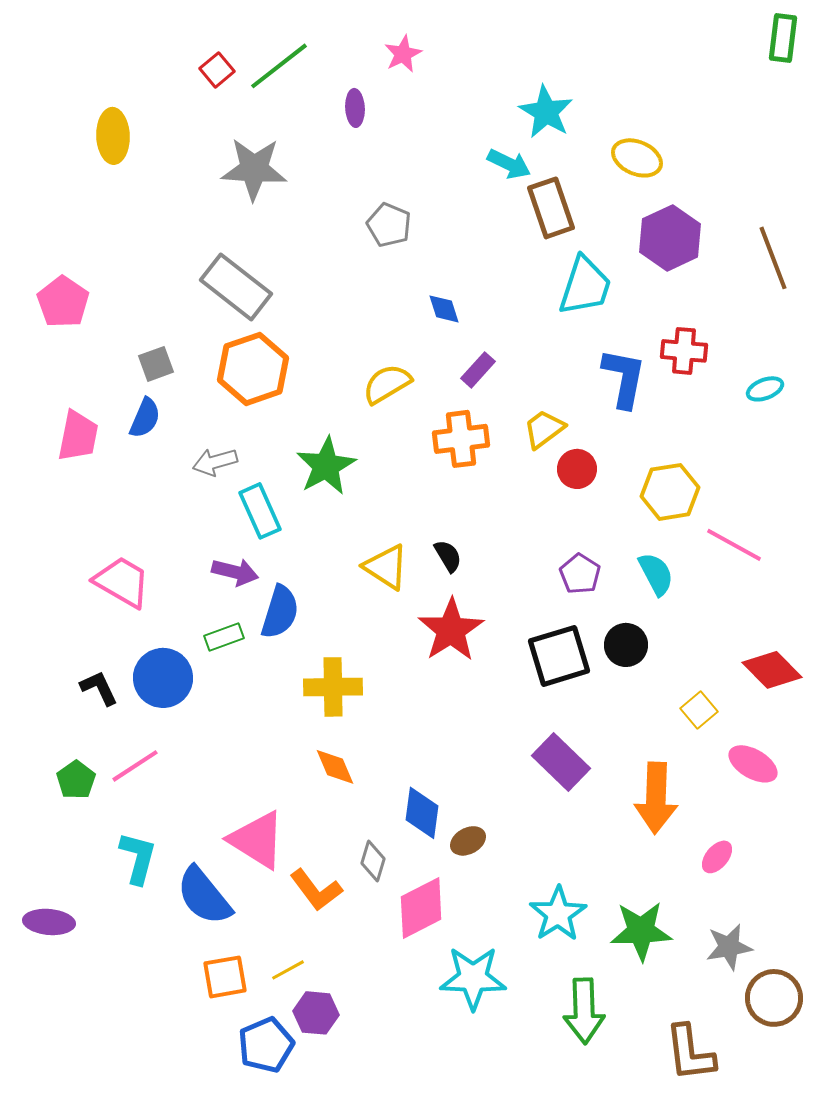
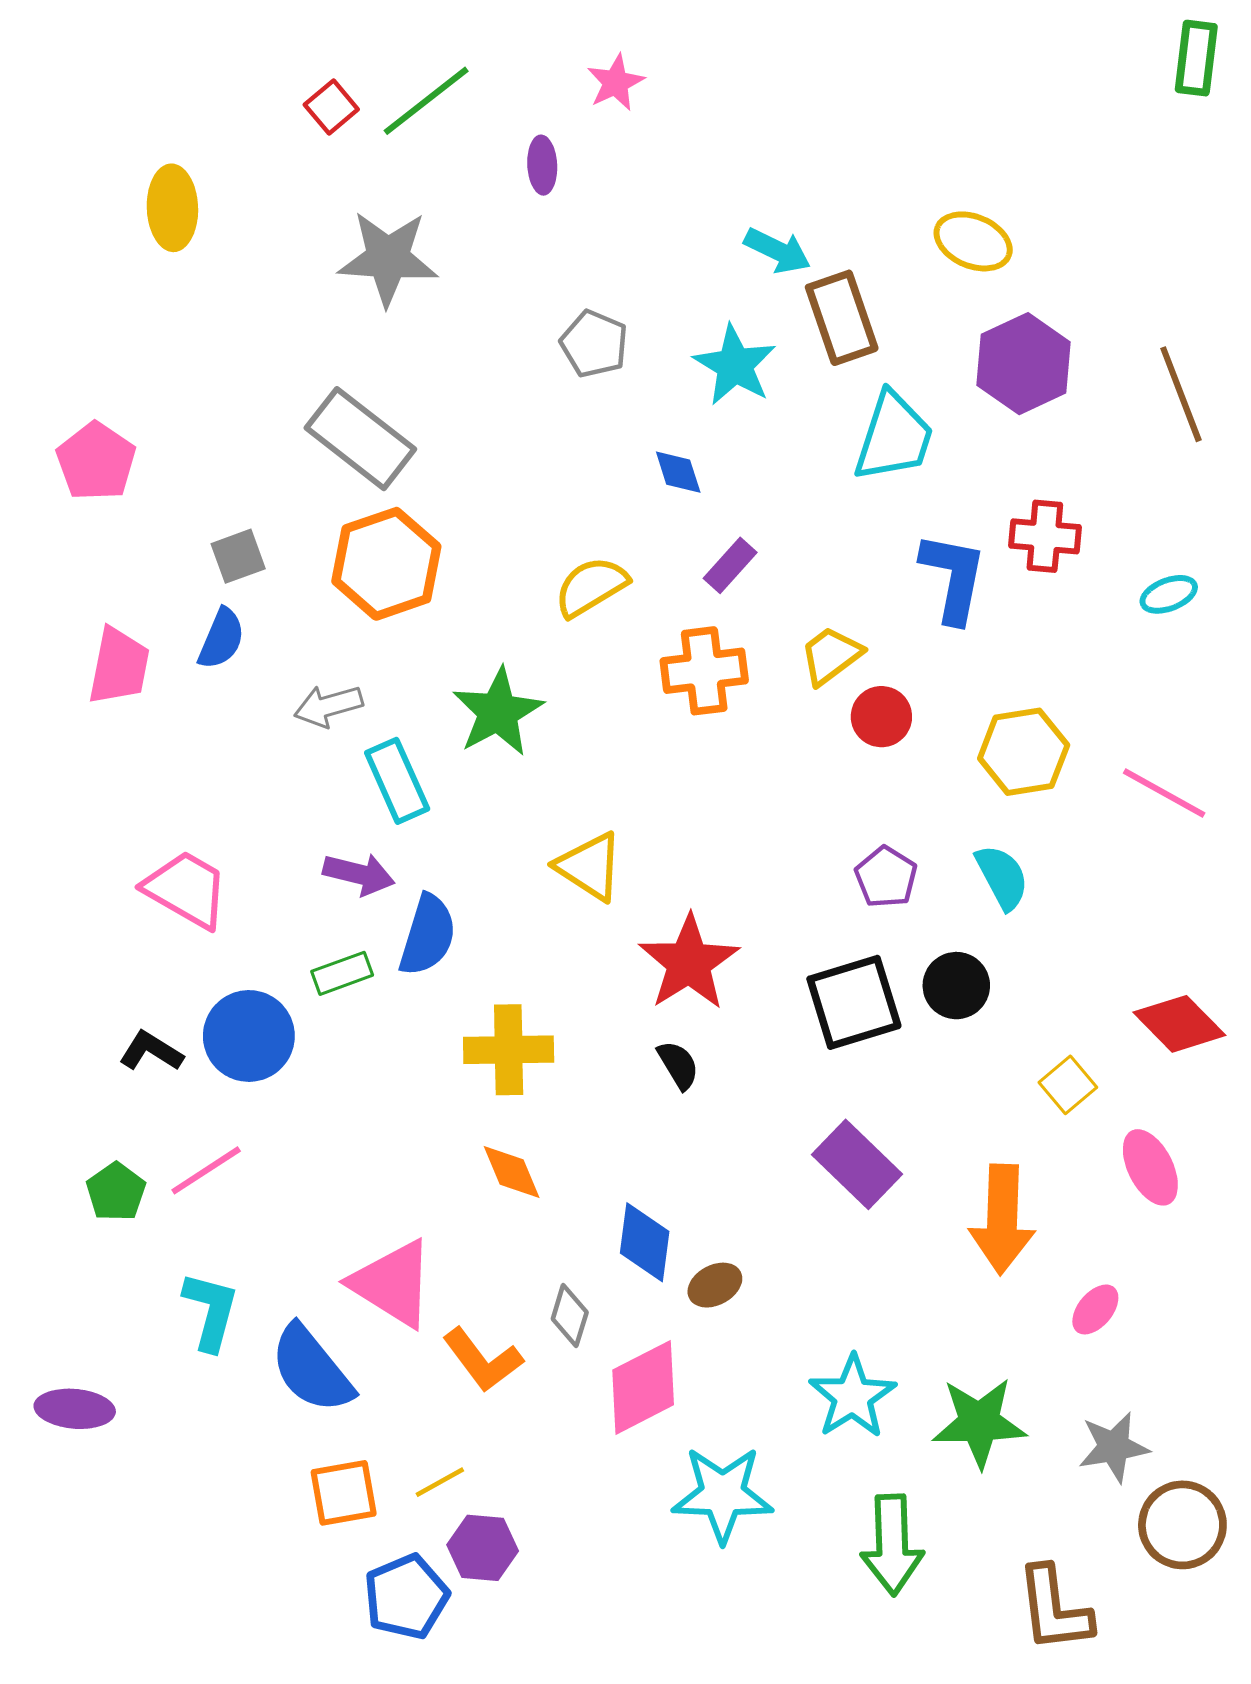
cyan star: (546, 112) -> (735, 365), moved
pink line: (734, 545) -> (1164, 793), moved
black semicircle: (448, 556) -> (678, 1065), moved
black L-shape: (99, 688) -> (151, 1051), turned -33
pink ellipse: (753, 764) -> (1150, 1167), turned 33

